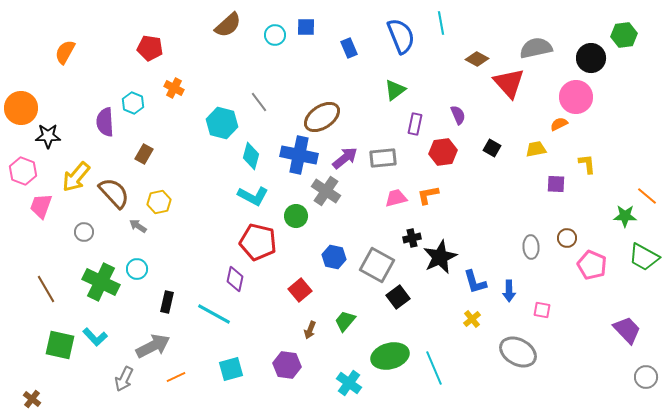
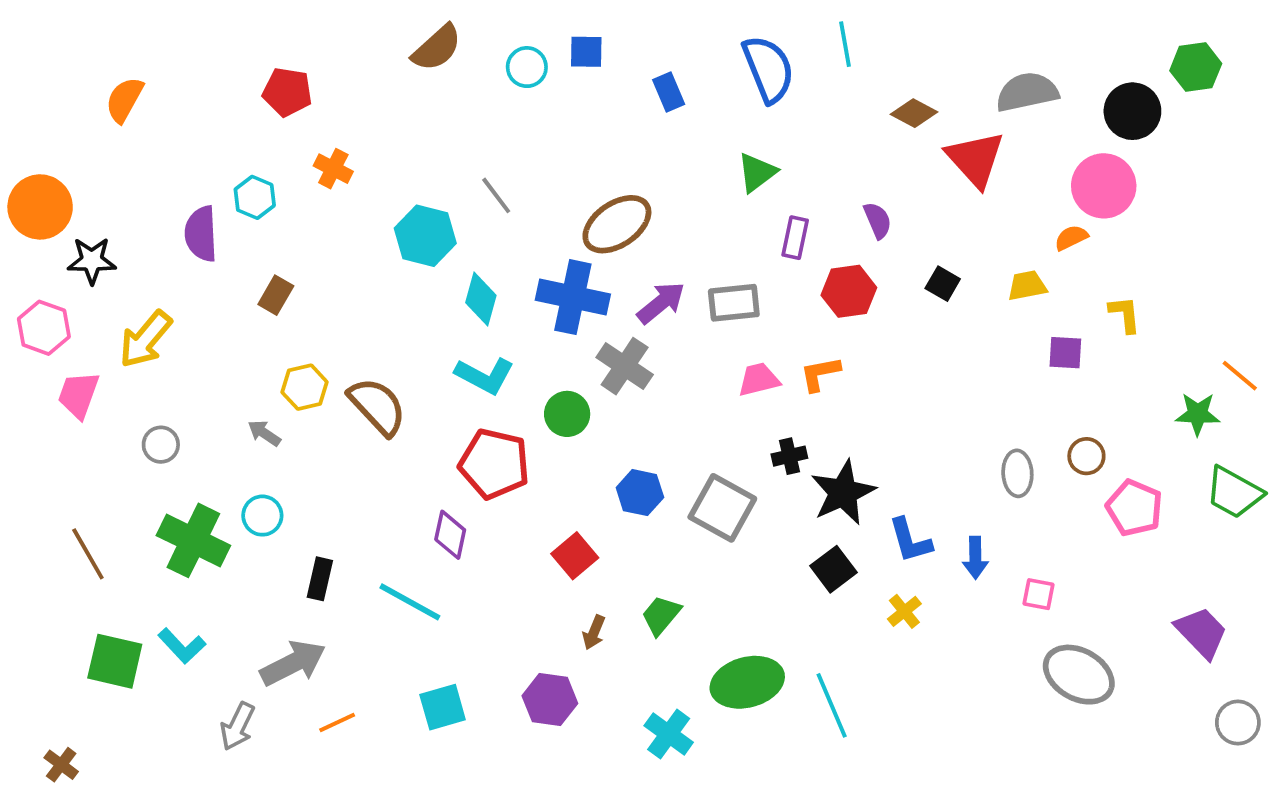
brown semicircle: (114, 193) -> (377, 406), moved
black square: (398, 297) -> (833, 569), moved
gray ellipse: (518, 352) -> (1079, 675), moved

